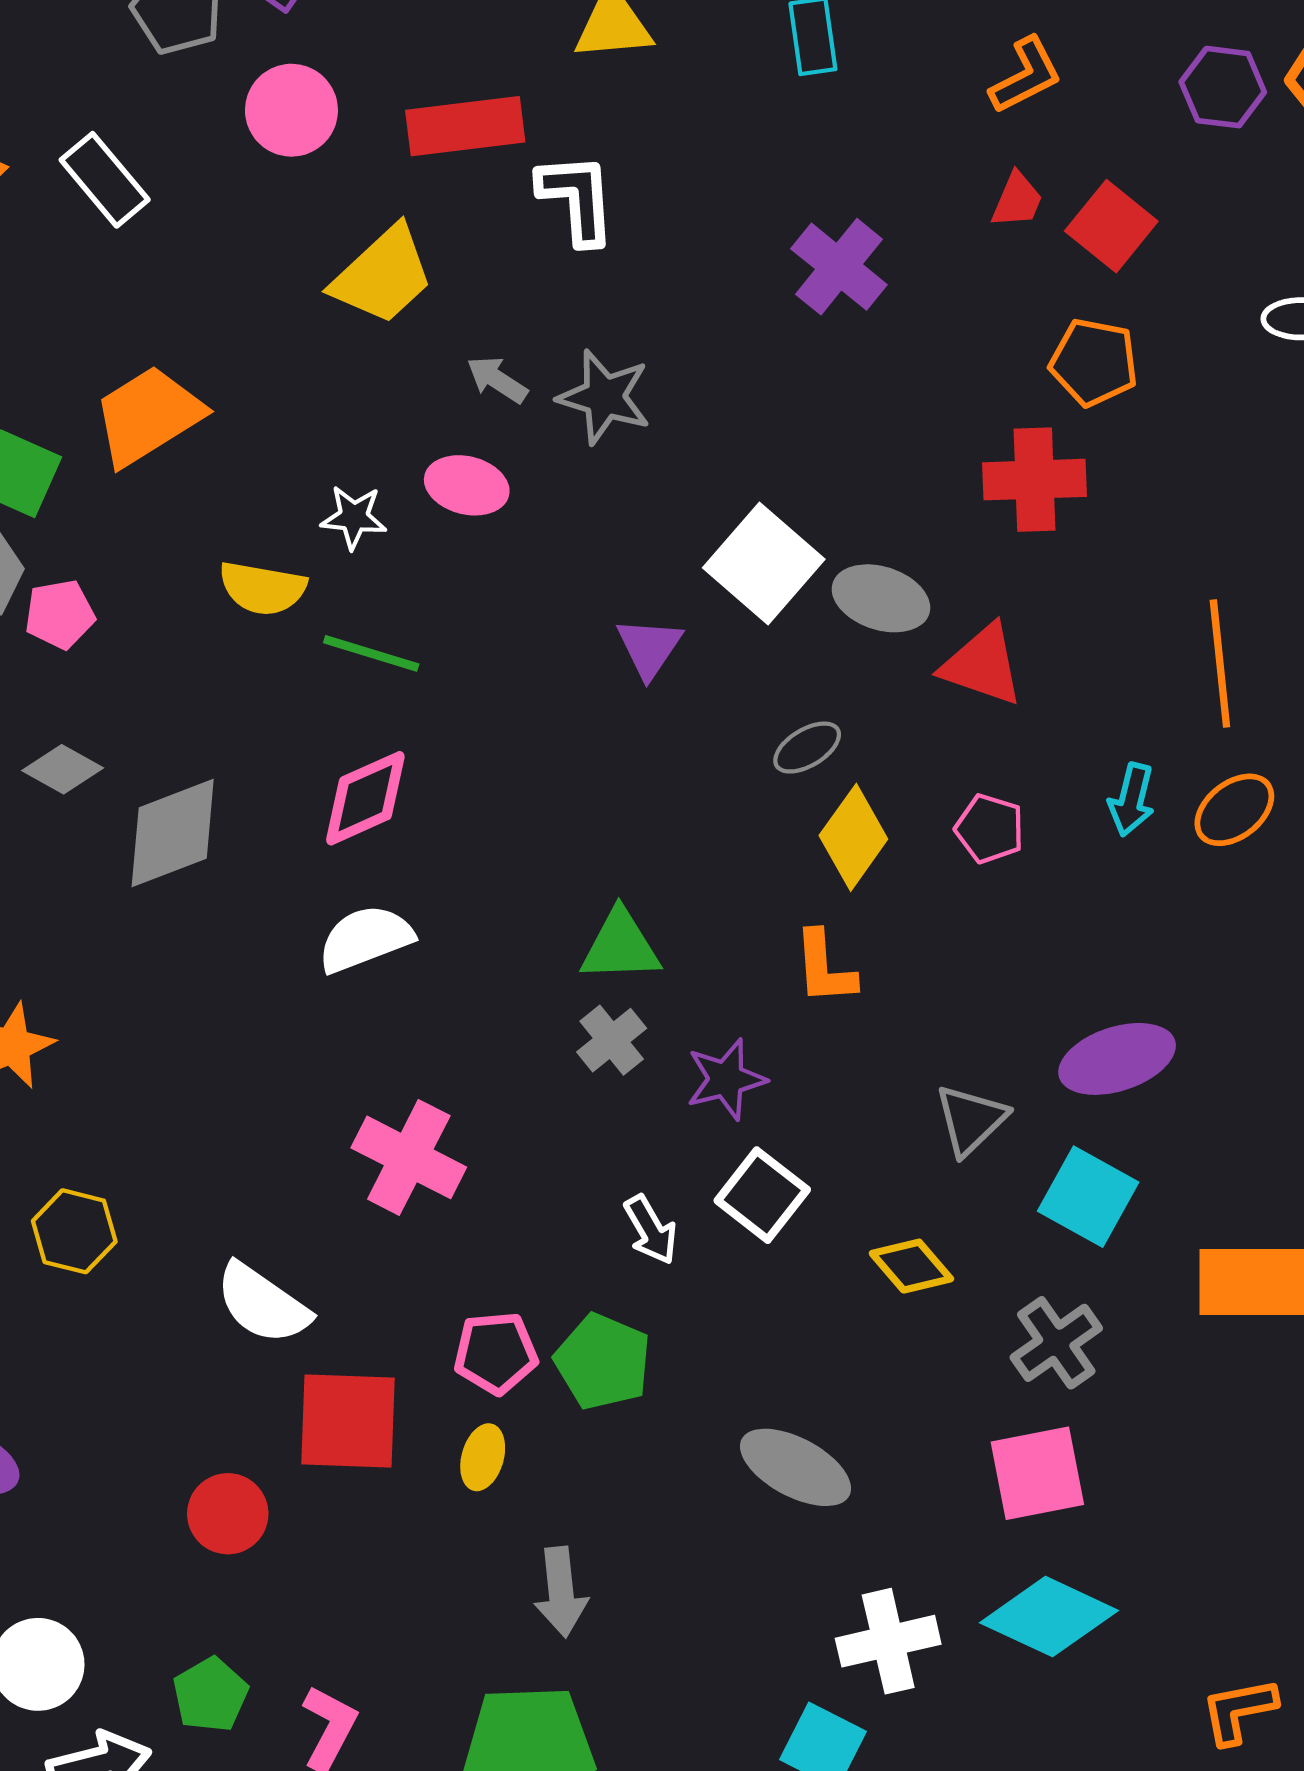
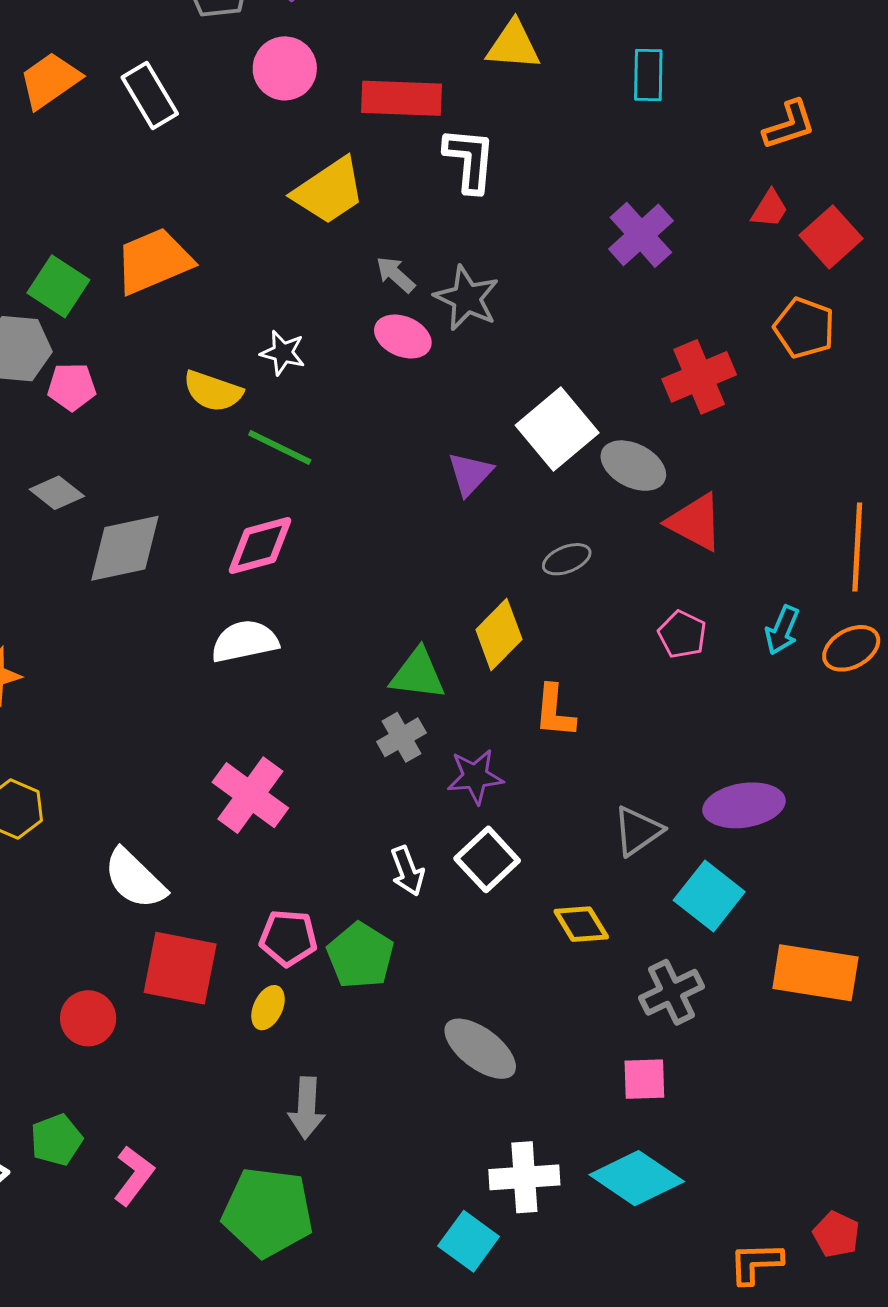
red cross: (1035, 480) -> (699, 377), moved, turned -30
pink ellipse: (467, 485) -> (403, 337), moved
yellow diamond: (853, 837) -> (499, 634), moved
pink square: (1037, 1473) -> (644, 1079), size x0.7

